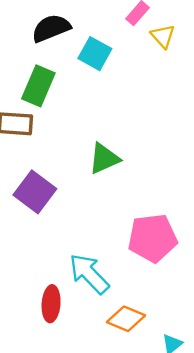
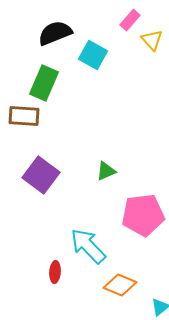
green triangle: (104, 158) -> (106, 171), moved, size x0.7
red ellipse: (51, 304) -> (55, 272), size x0.7

